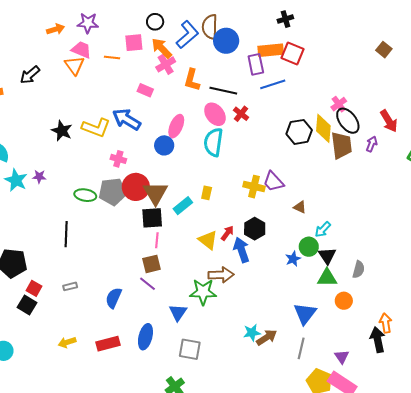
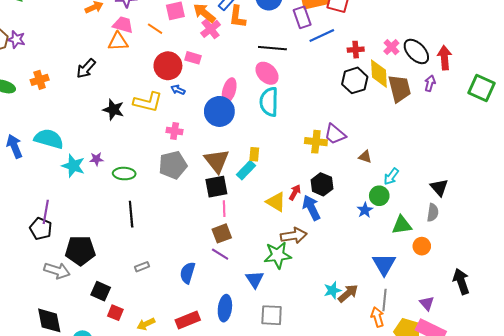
orange line: (112, 57) -> (155, 29), turned 35
orange triangle: (74, 65) -> (118, 42), turned -50
black arrow: (30, 75) -> (86, 68), moved
orange L-shape: (192, 80) -> (237, 17), moved
red cross: (241, 114) -> (356, 50), moved, turned -35
blue arrow: (127, 119) -> (178, 90), size x0.5
black ellipse: (348, 121) -> (416, 51), moved
red arrow: (389, 121) -> (445, 58), turned -145
blue circle: (164, 145) -> (219, 111), size x1.5
red circle: (136, 187) -> (168, 66), moved
yellow rectangle: (207, 193) -> (254, 154), moved
green ellipse: (85, 195) -> (124, 174), moved
black triangle: (327, 256) -> (439, 187), moved
red square: (34, 288) -> (115, 313), moved
orange arrow: (386, 323) -> (377, 317), moved

